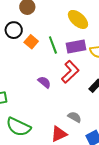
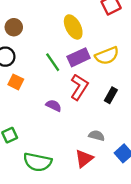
yellow ellipse: (78, 19) -> (73, 27), turned 35
orange square: (31, 42) -> (16, 82), moved

